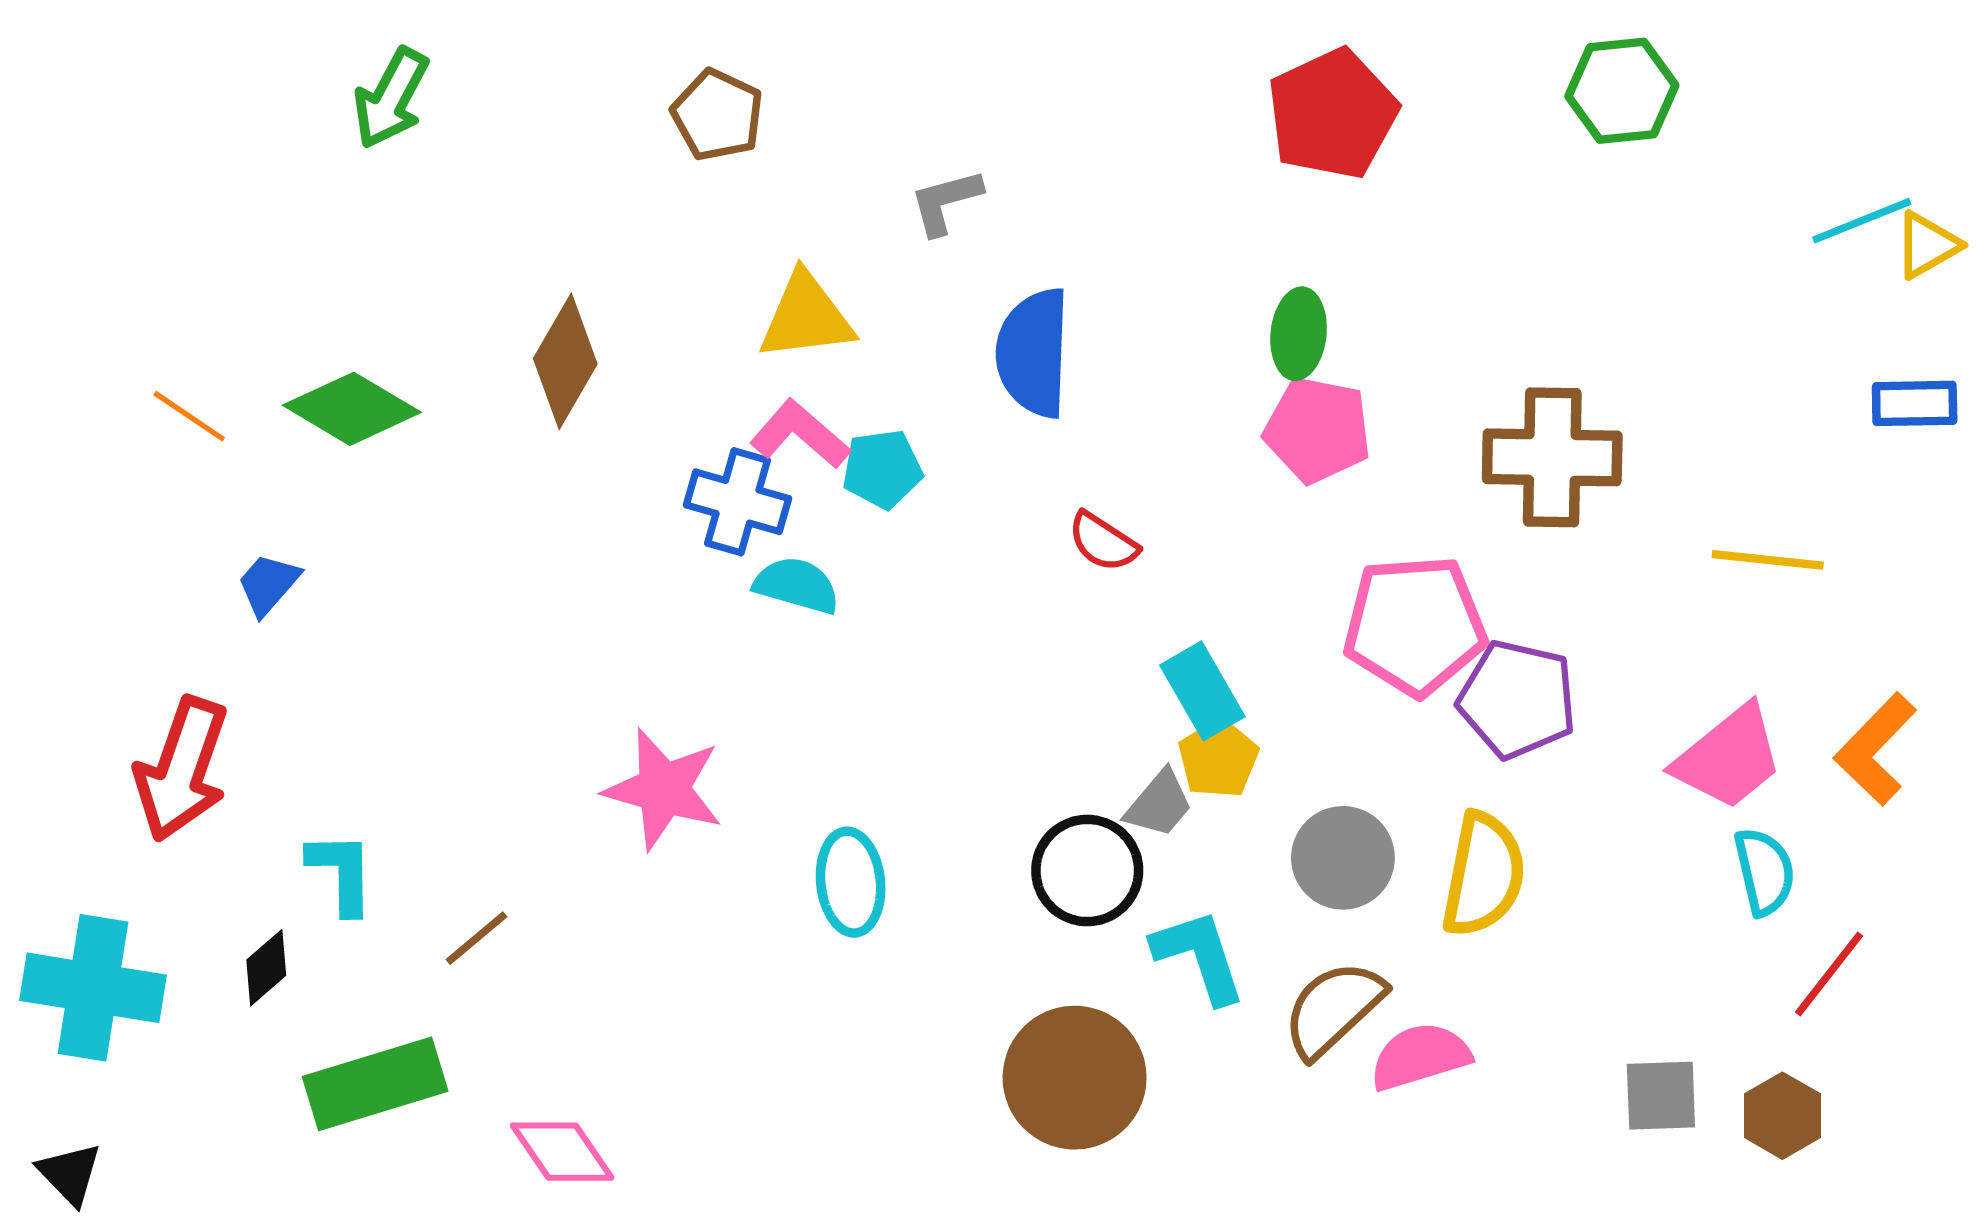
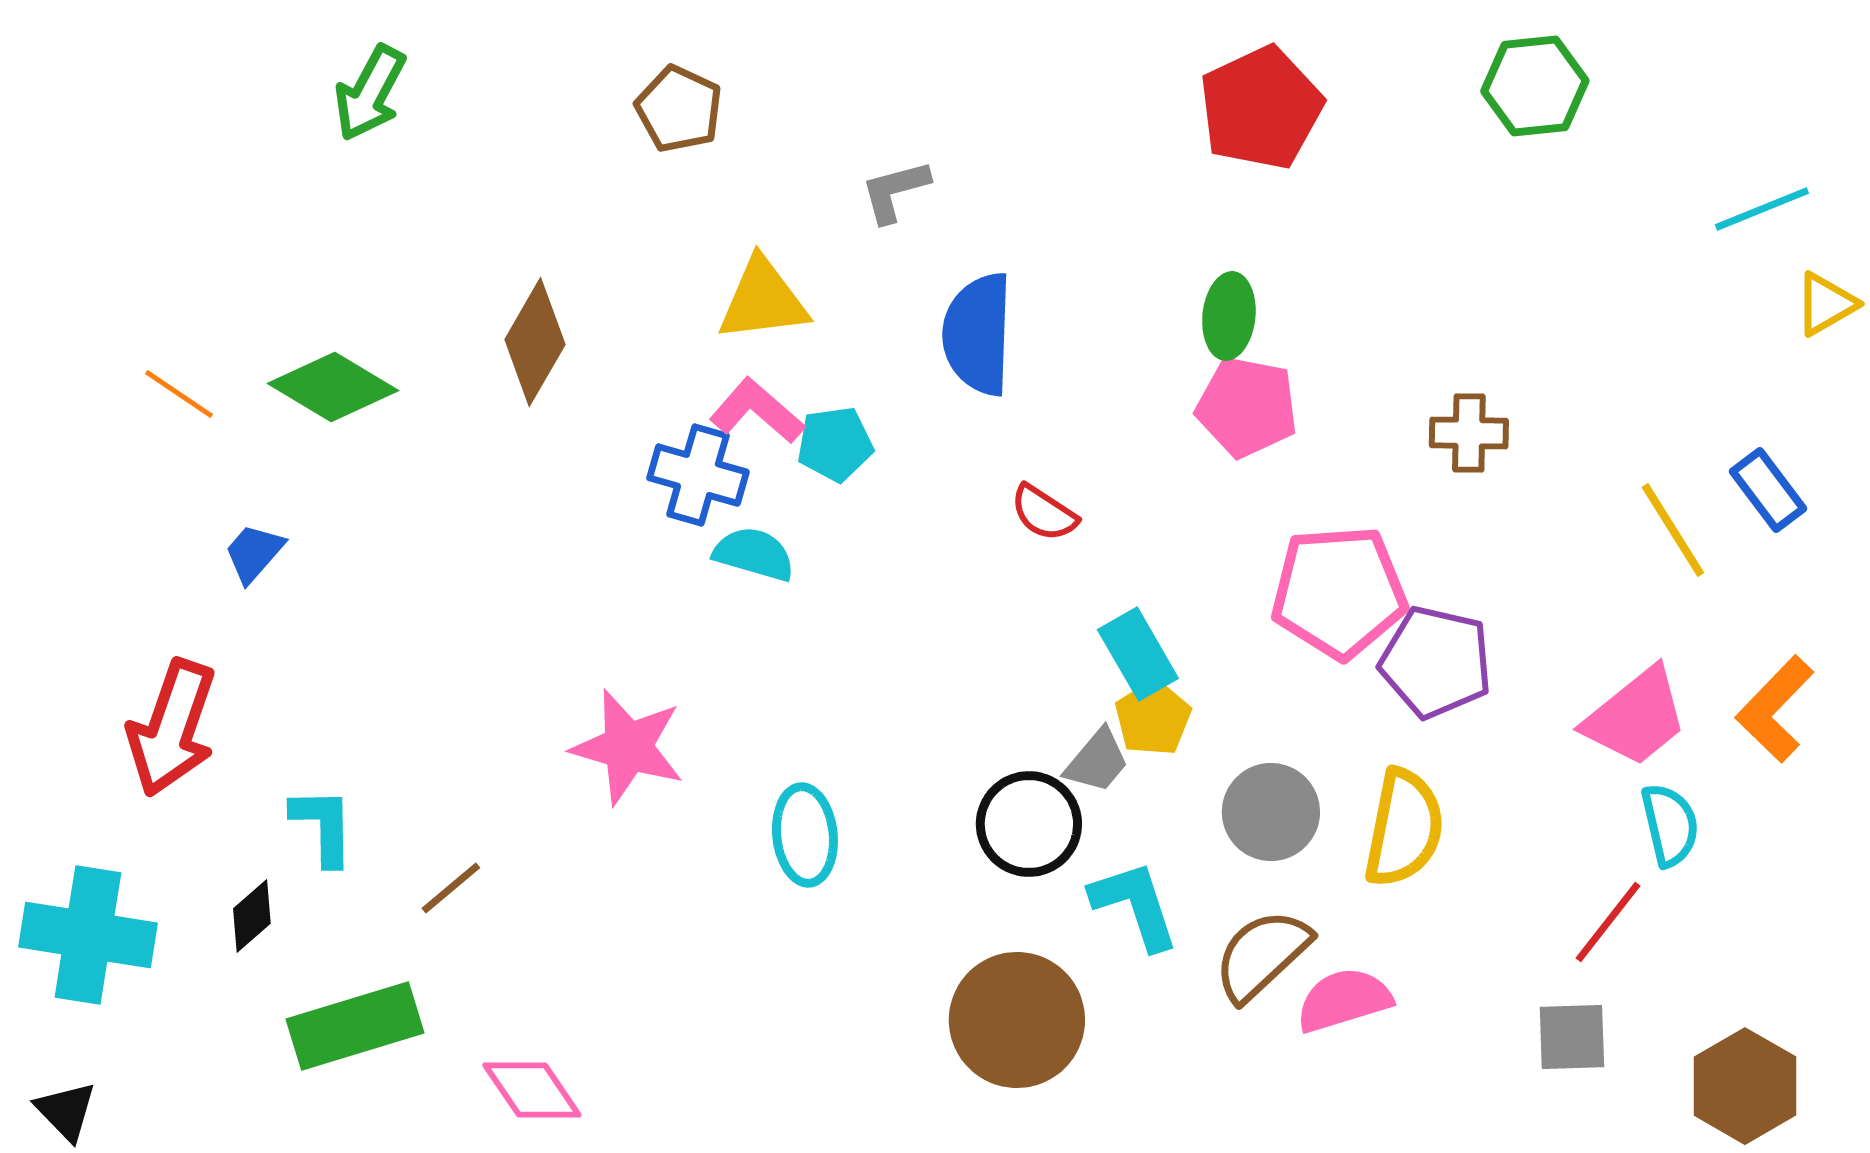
yellow triangle: (1927, 245) -> (1826, 304), moved
blue rectangle: (1915, 403) -> (1768, 490), moved, turned 54
brown cross: (1552, 457) -> (1469, 433), size x0.6
yellow line: (1768, 560) -> (1673, 530), turned 52
red line: (1829, 974) -> (1608, 922), moved
brown hexagon: (1782, 1116) -> (1745, 1086), moved, size x1.4

